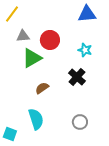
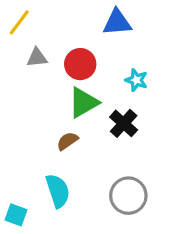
blue triangle: (87, 14) -> (117, 22), moved
green triangle: (32, 58) -> (83, 103), moved
gray circle: (80, 122) -> (128, 196), size x1.5

